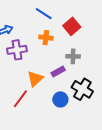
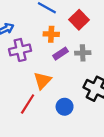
purple rectangle: (58, 71) -> (60, 54), moved
blue circle: (60, 99) -> (65, 107), moved

